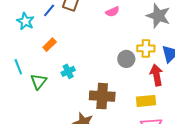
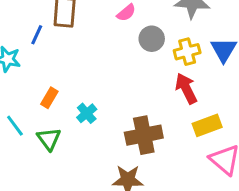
orange rectangle: (50, 45) -> (49, 98), moved
gray circle: (126, 59) -> (152, 39), moved
red arrow: (156, 75) -> (186, 88), moved

